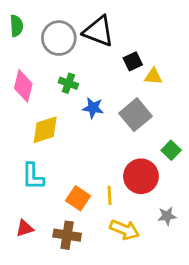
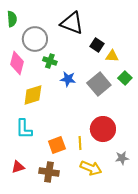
gray circle: (59, 38) -> (35, 39), moved
black square: (133, 61) -> (97, 45), turned -32
green square: (171, 150) -> (125, 78), moved
orange square: (78, 198) -> (57, 145), turned 36

